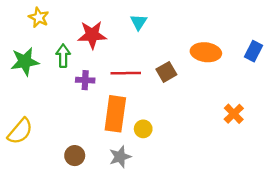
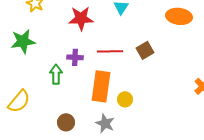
orange ellipse: (206, 52) -> (179, 16), moved
green arrow: (63, 56) -> (56, 74), moved
gray star: (120, 157) -> (105, 123), turned -30

